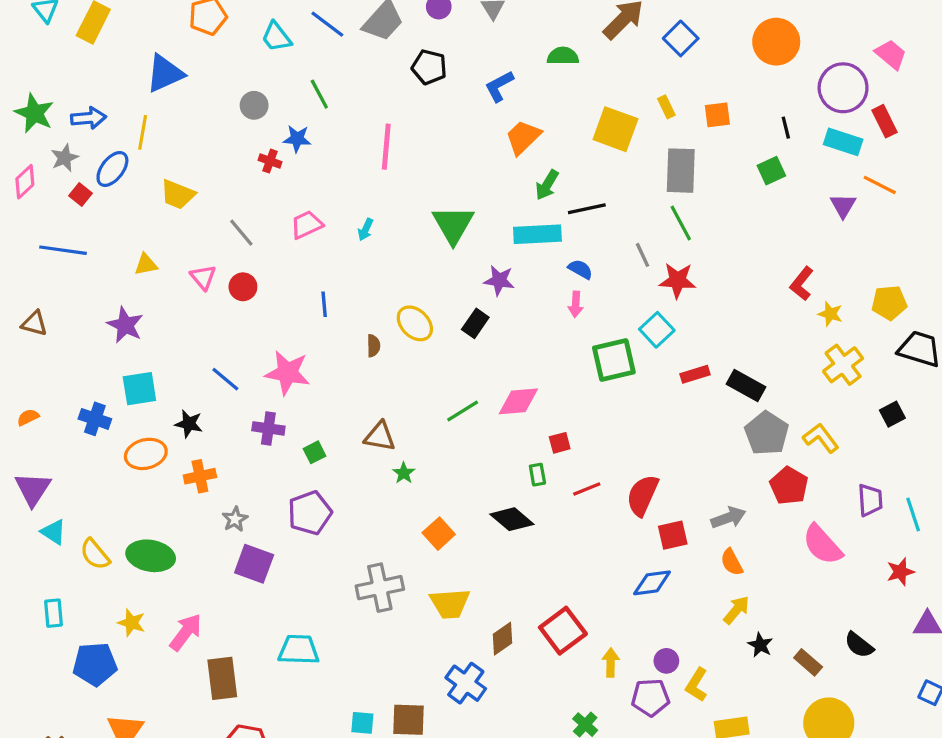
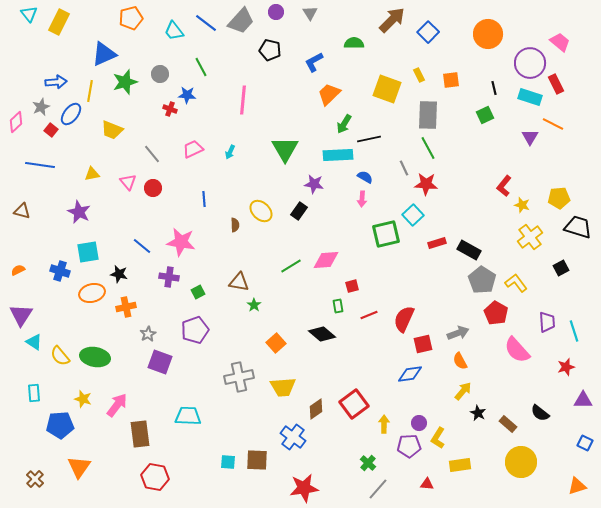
green star: (34, 113) -> (125, 82), moved, turned 30

